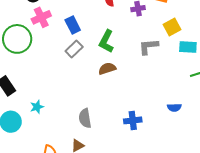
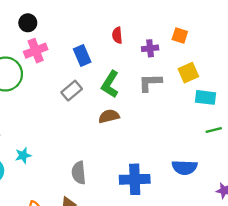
blue rectangle: (73, 25) -> (82, 56), moved
gray L-shape: (148, 47) -> (150, 83), moved
blue semicircle: (174, 107) -> (185, 167), size x1.5
blue cross: (133, 120) -> (135, 179), size x1.4

